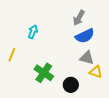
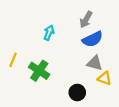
cyan arrow: (33, 32) -> (49, 33), moved
green cross: (44, 73) -> (39, 71), moved

